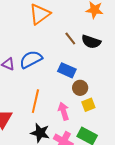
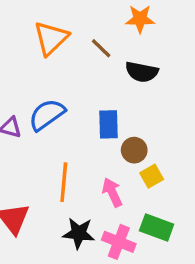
brown line: (70, 38) -> (101, 48), moved
blue rectangle: (67, 70) -> (108, 124), turned 72

